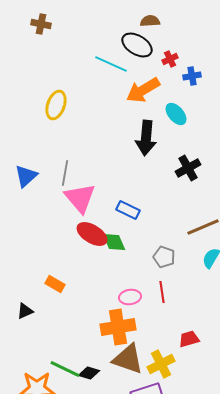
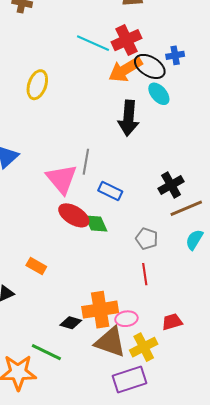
black ellipse: (137, 45) -> (150, 66), moved
red cross: (170, 59) -> (126, 40), moved, size x1.8
black cross: (188, 168) -> (171, 185), moved
gray line: (65, 173) -> (86, 162), moved
pink ellipse: (130, 297) -> (126, 319), moved
black diamond: (89, 373) -> (71, 323), moved

